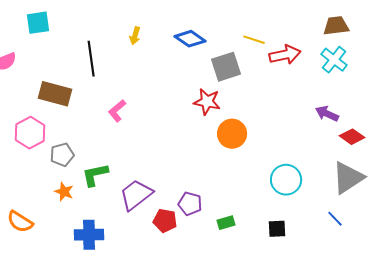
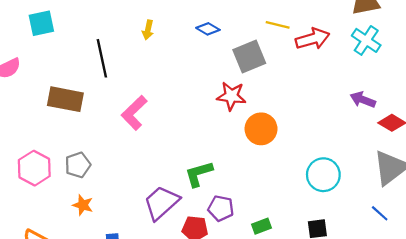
blue diamond: (190, 39) -> (208, 29), size x0.7
pink L-shape: (117, 111) -> (134, 113), size x1.4
pink hexagon: (30, 133) -> (34, 168), moved
green L-shape: (95, 175) -> (199, 174), moved

